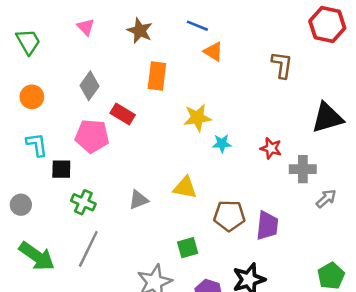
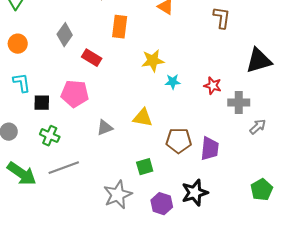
pink pentagon: (92, 136) -> (75, 94), moved
green cross: (83, 202) -> (50, 136), moved
gray line: (88, 249) -> (64, 168), turned 44

